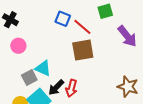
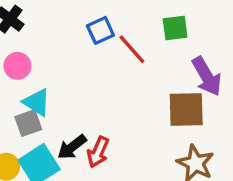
blue square: (63, 19) -> (100, 30), turned 35
brown square: (83, 50) -> (186, 110), moved
cyan triangle: (43, 68) -> (37, 102), moved

